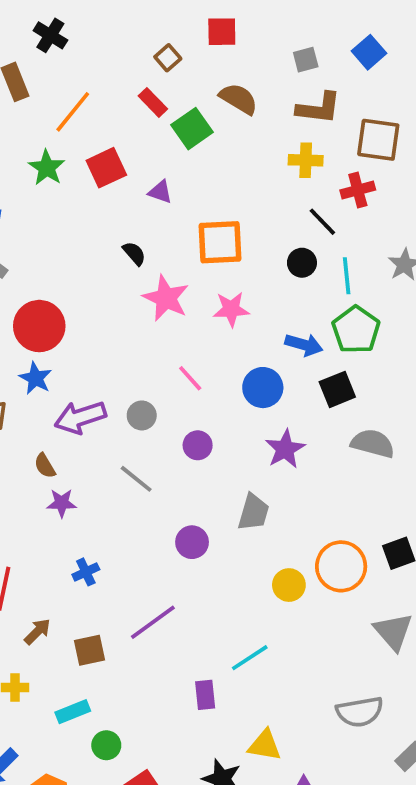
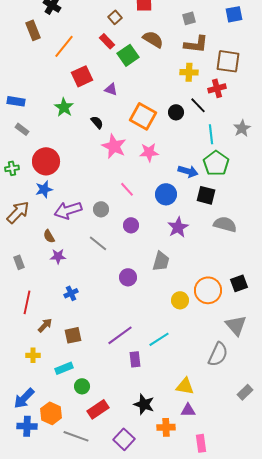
blue square: (369, 52) -> (234, 14), moved, turned 30
green star: (47, 168) -> (64, 107), moved
orange square: (220, 242) -> (143, 116), turned 32
black circle: (302, 263) -> (176, 112), moved
blue star: (36, 378) -> (44, 189), turned 30
black square: (337, 389) -> (206, 195), turned 36
purple line: (153, 622) -> (120, 335), moved
gray semicircle: (360, 712) -> (218, 354), moved, turned -55
yellow triangle: (265, 745) -> (185, 386), moved

